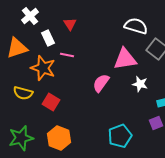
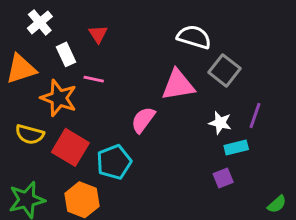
white star: (140, 84) -> (220, 123), moved
red square: (51, 102) -> (70, 147), size x1.4
cyan pentagon: (120, 136) -> (114, 162), moved

